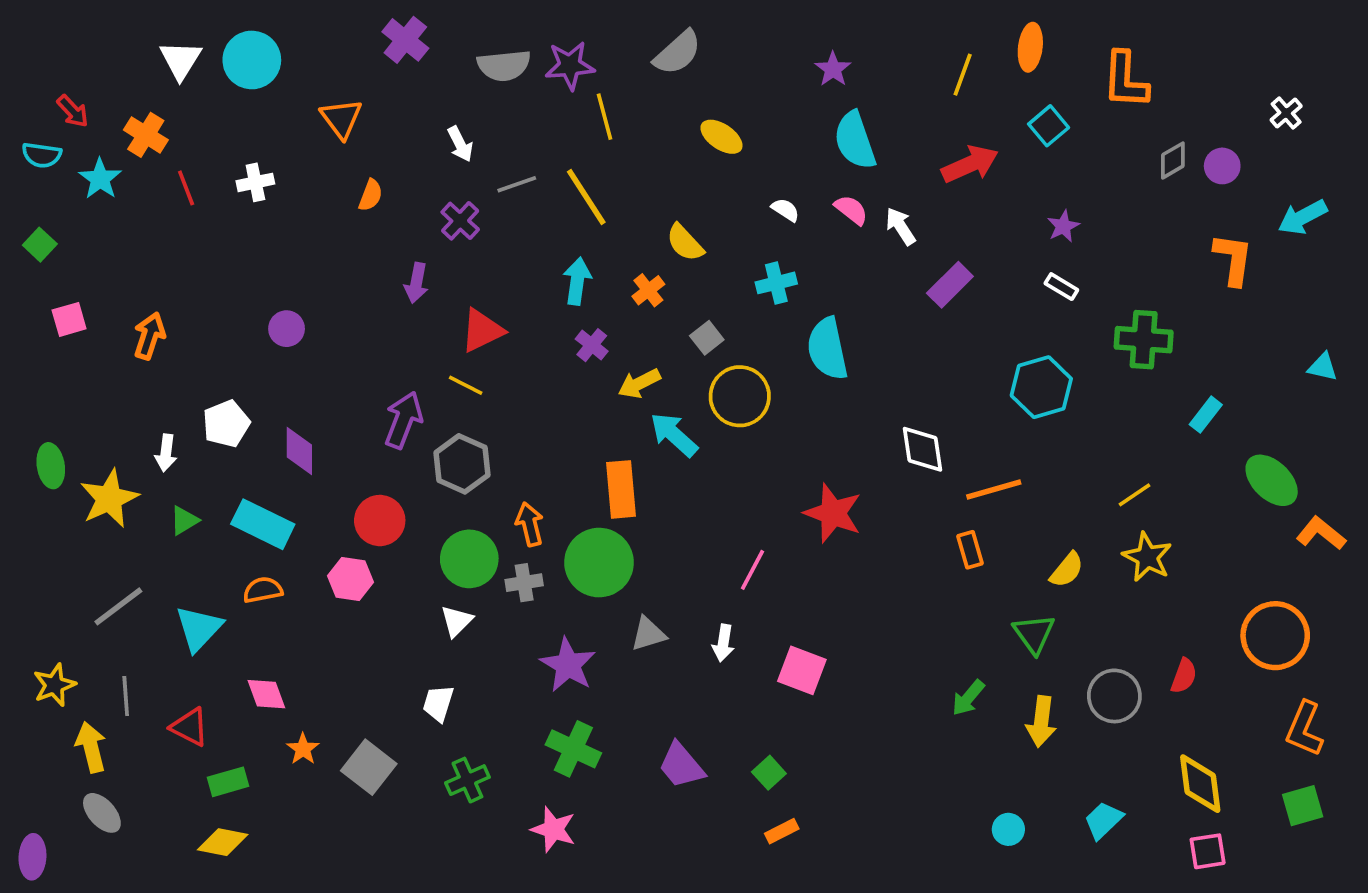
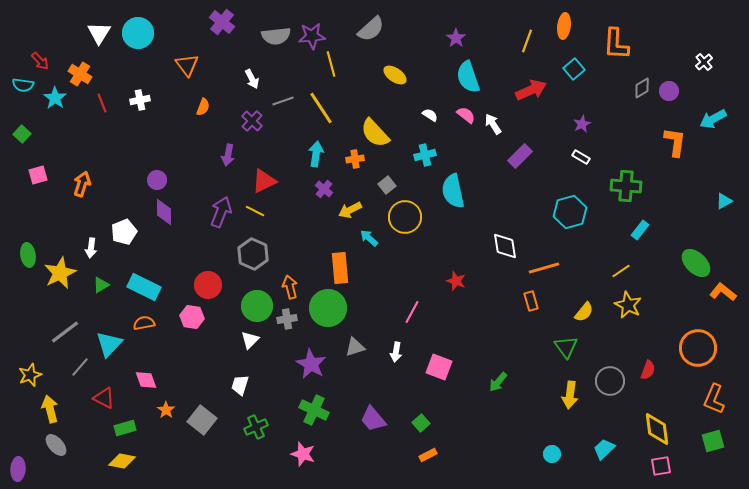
yellow semicircle: (685, 243) -> (375, 133), size x1.4
orange cross: (648, 290) -> (355, 159), turned 30
cyan triangle: (1323, 367) -> (724, 201), turned -42
cyan rectangle: (1206, 415) -> (640, 230), moved
purple arrow: (403, 420) -> (221, 212), moved
cyan arrow: (674, 435) -> (369, 238), size x0.7
purple diamond: (299, 451) -> (164, 212), moved
red star: (833, 513) -> (456, 281), size x0.6
gray line: (126, 696) -> (80, 367), moved, turned 45
green arrow: (968, 698) -> (498, 382), moved

